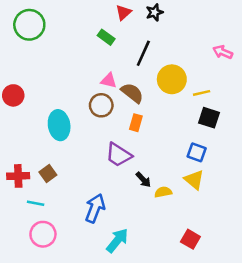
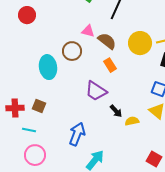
yellow circle: (172, 79) -> (140, 43), moved
red circle: (13, 95) -> (27, 15), moved
brown circle: (101, 105) -> (72, 51), moved
orange rectangle: (136, 123) -> (110, 65), turned -48
brown square: (48, 173) -> (39, 106), turned -32

